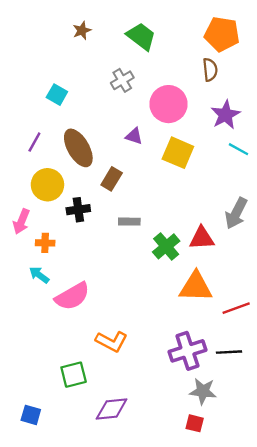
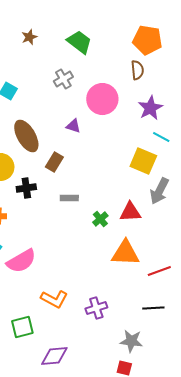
yellow square: (178, 153) -> (143, 161), moved
green cross: (166, 246) -> (100, 219), size x0.7
purple cross: (187, 351) -> (96, 308), moved, size x0.7

